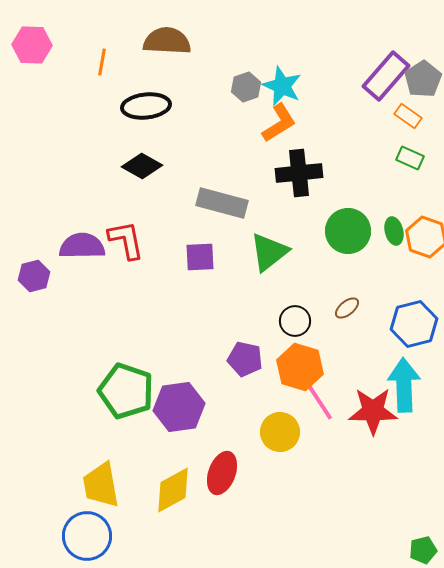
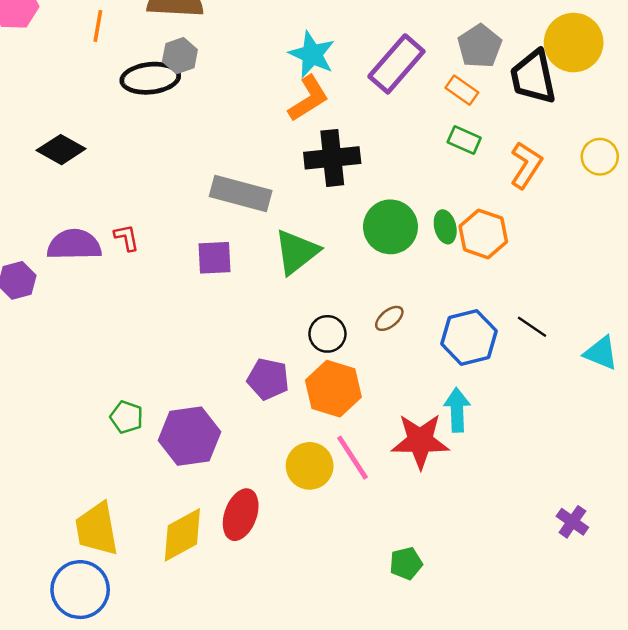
purple rectangle: (386, 76) -> (396, 64), moved
gray hexagon: (246, 87) -> (180, 56), moved
black diamond: (142, 166) -> (61, 150), moved
red L-shape: (126, 240) -> (126, 238), size x0.6
cyan arrow: (404, 385) -> (457, 410), size x0.7
green pentagon: (126, 391) -> (126, 417), size x0.5
pink line: (319, 401) -> (352, 458), moved
green pentagon: (423, 550) -> (406, 563), moved

